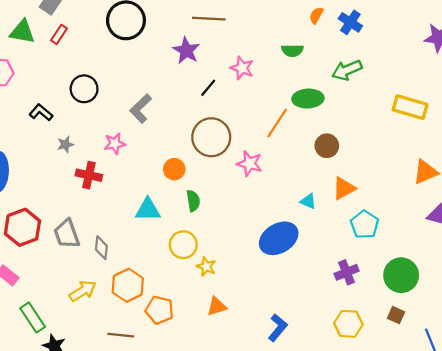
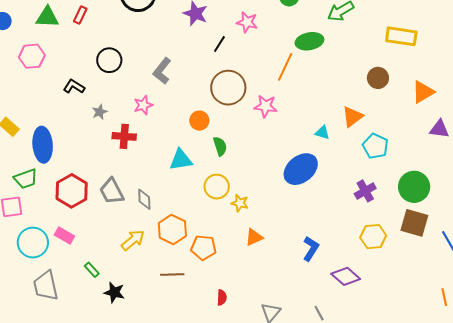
brown circle: (327, 146) -> (378, 78), moved
brown square: (396, 315) -> (414, 223), size x1.8
green rectangle: (33, 317) -> (92, 270), size x0.6

